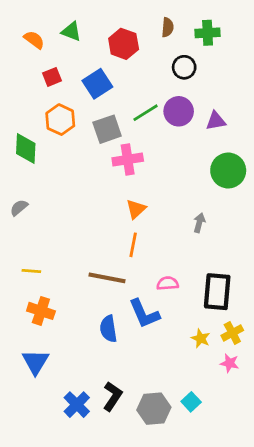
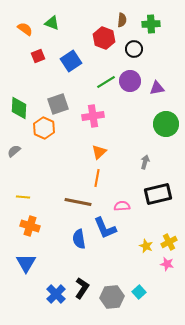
red hexagon: (124, 44) -> (104, 38), moved
orange hexagon: (60, 120) -> (44, 128), moved
gray square: (107, 129) -> (58, 104), moved
black rectangle: (217, 292) -> (158, 194), moved, turned 72

